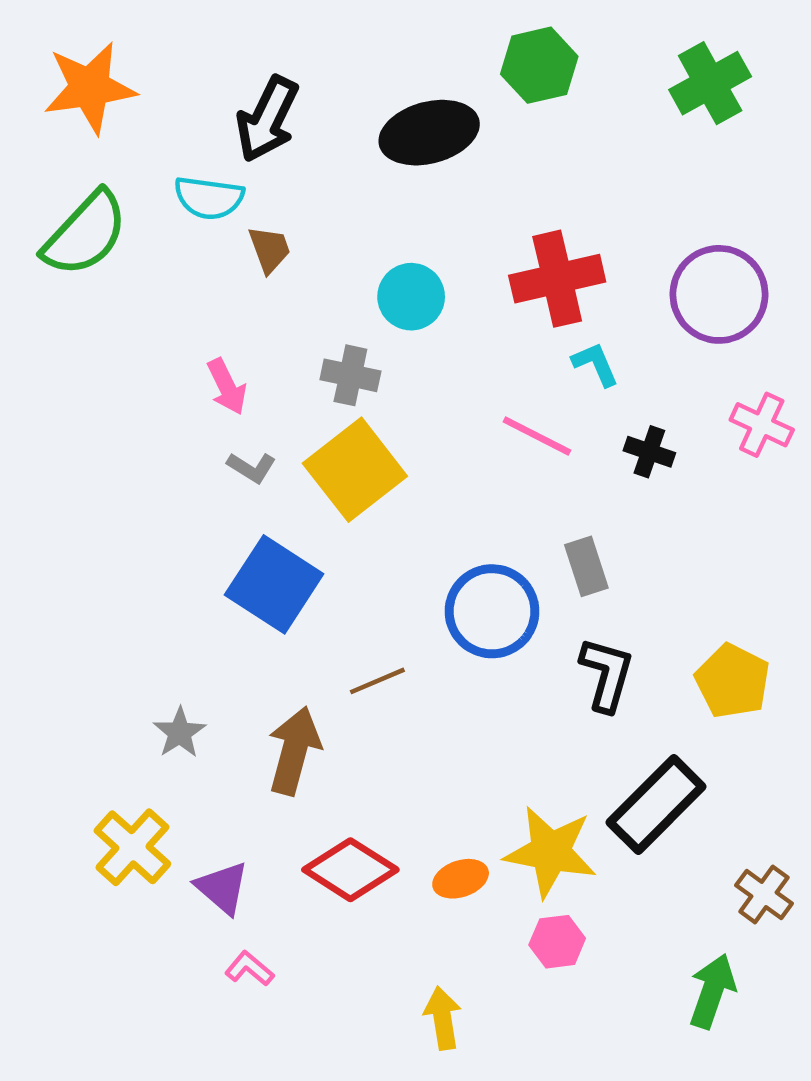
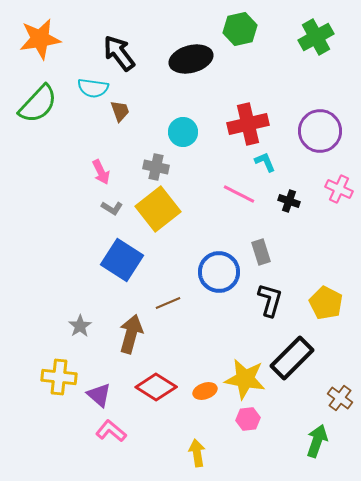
black arrow: (267, 119) -> (119, 53), turned 117
yellow cross: (132, 847) -> (59, 377), turned -36
pink L-shape: (249, 969) -> (111, 431), size x1.4

